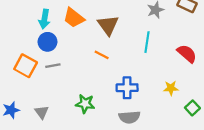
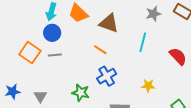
brown triangle: (108, 25) -> (109, 23), turned -40
blue cross: (127, 88) -> (107, 76), moved, turned -36
yellow star: (171, 88) -> (148, 86), moved

